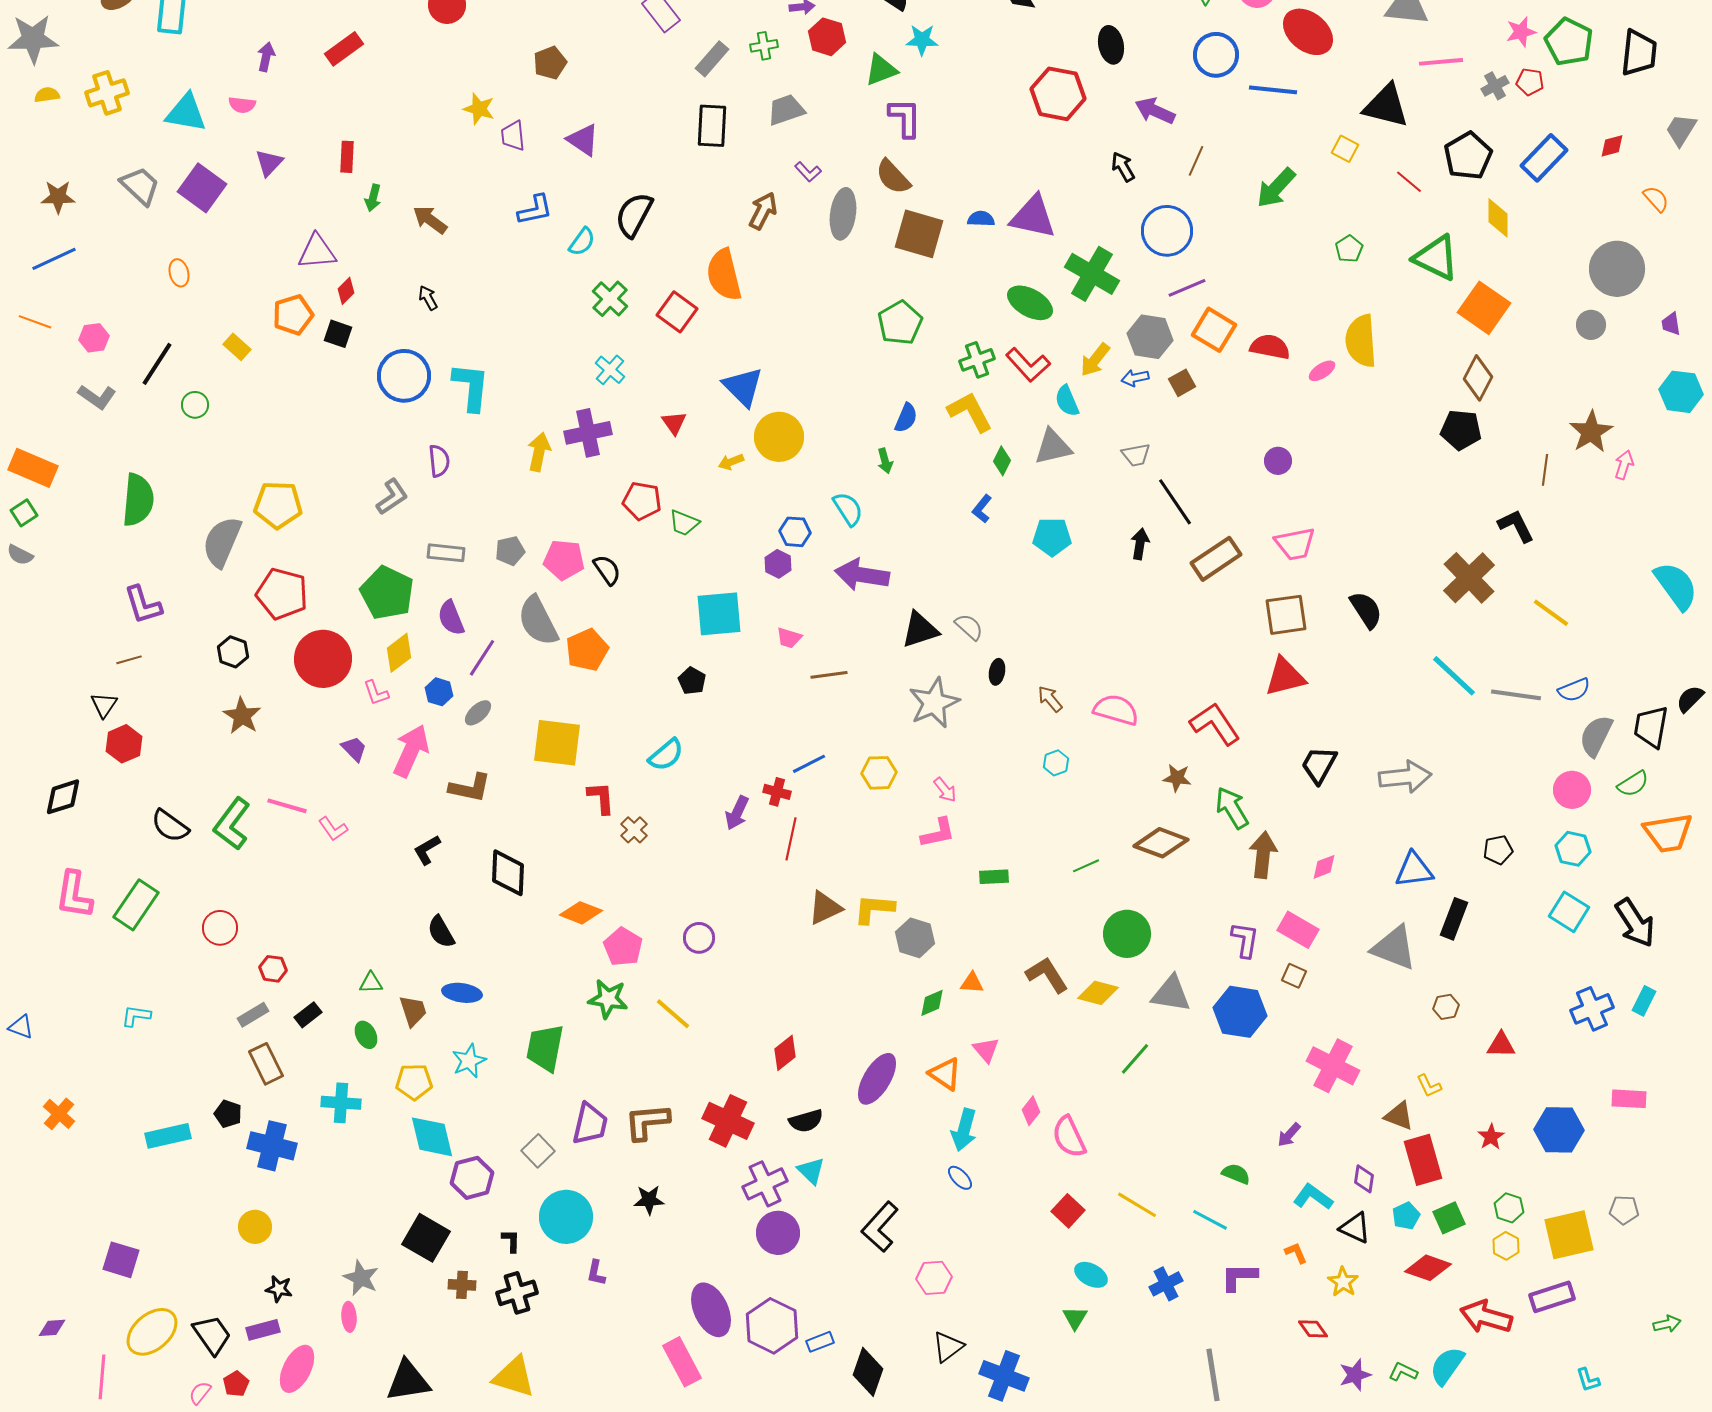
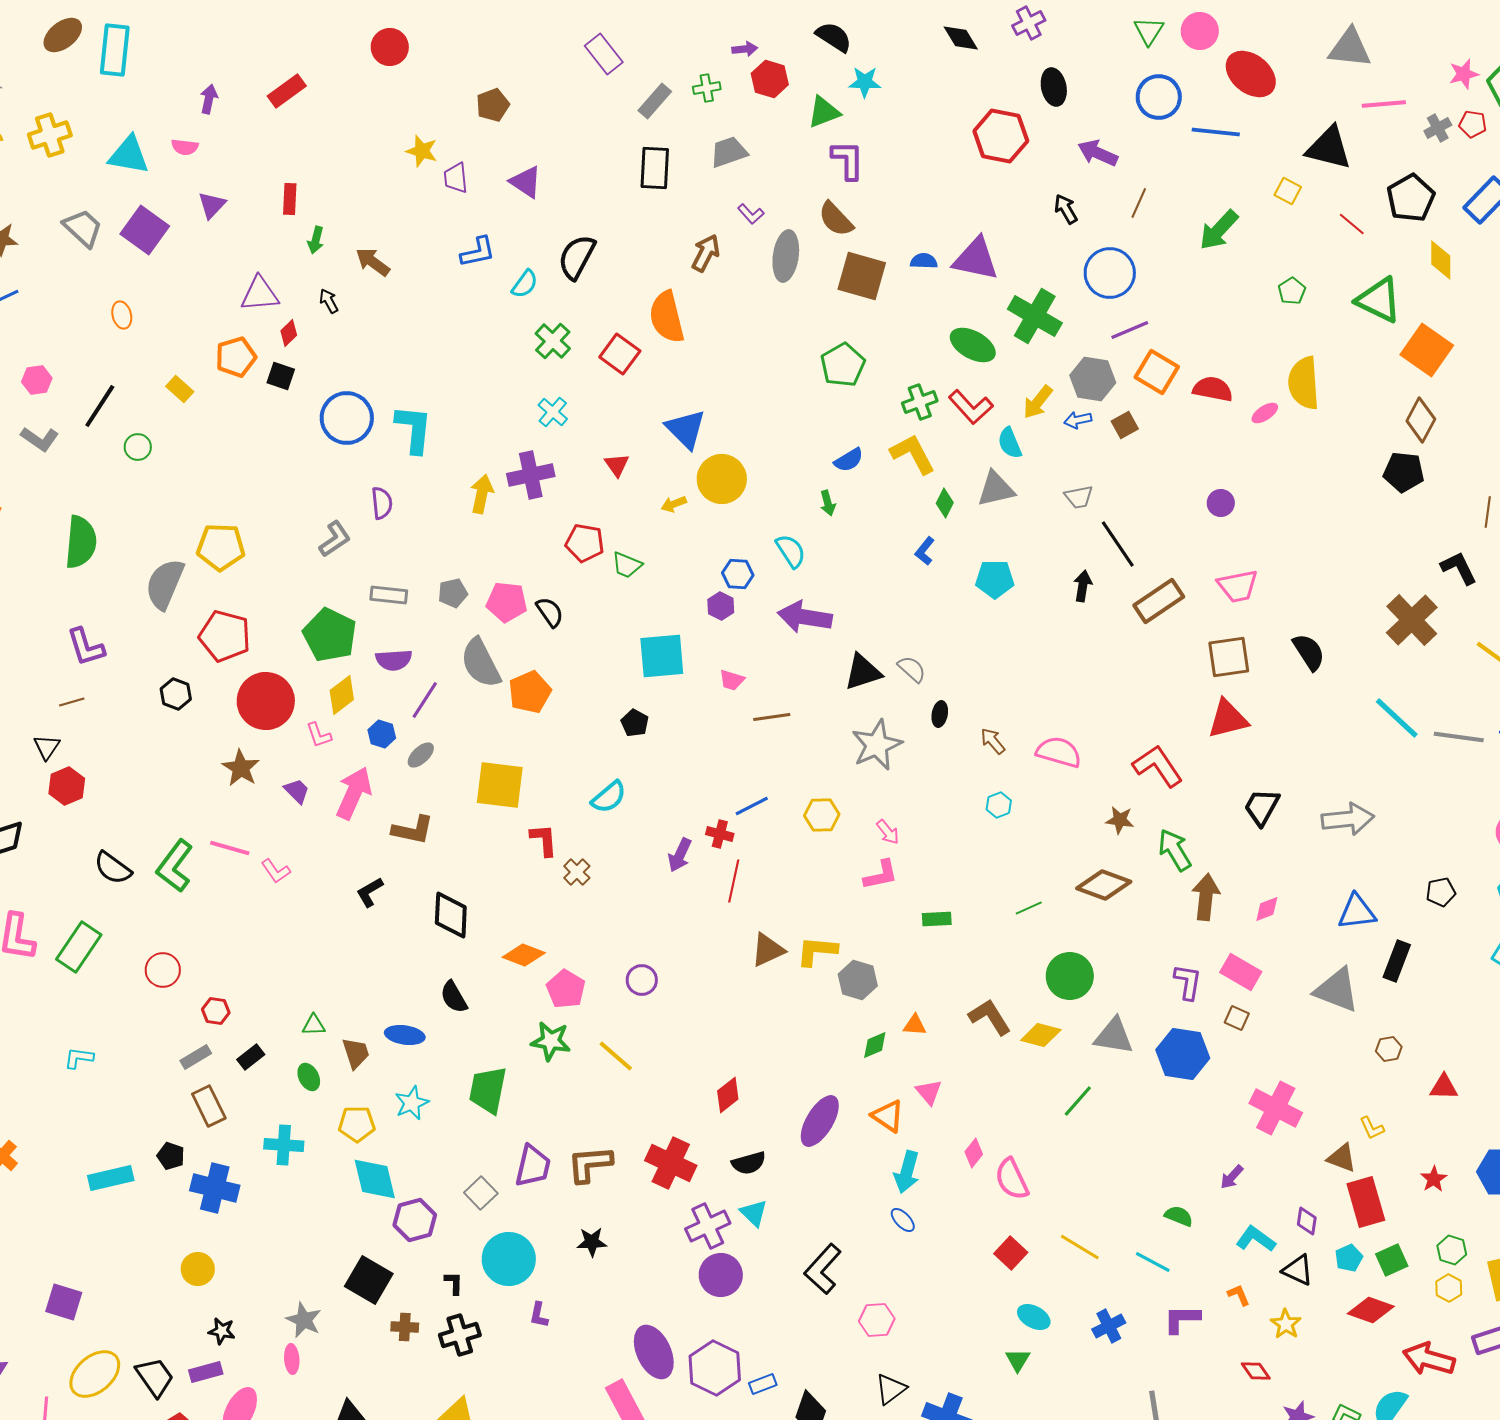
black arrow: (428, 298) -> (329, 301), moved
blue semicircle: (906, 418) -> (849, 460), turned 36
purple semicircle: (451, 618) -> (394, 660), turned -72
brown star: (242, 716) -> (241, 768), moved
black semicircle: (441, 932) -> (454, 997), moved

